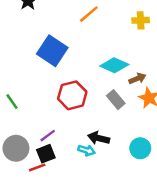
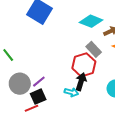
red hexagon: (72, 95) -> (84, 65), moved
black arrow: (99, 138) -> (81, 82), turned 96
gray circle: (16, 148) -> (20, 84), moved

